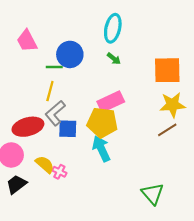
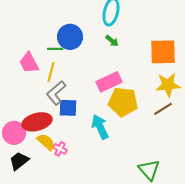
pink trapezoid: (27, 41) -> (29, 63), moved
yellow pentagon: (102, 123) -> (123, 102), moved
red ellipse: (28, 127) -> (37, 122), moved

